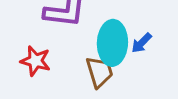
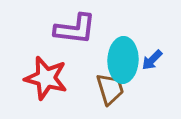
red star: (35, 61) -> (46, 78), size x1.4

